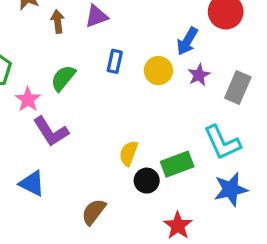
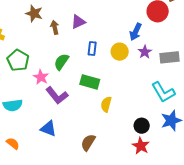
gray rectangle: (238, 88) -> (170, 57), turned 66
green rectangle: (177, 164) -> (90, 82), moved, turned 42
black circle: (147, 181) -> (142, 126), moved

